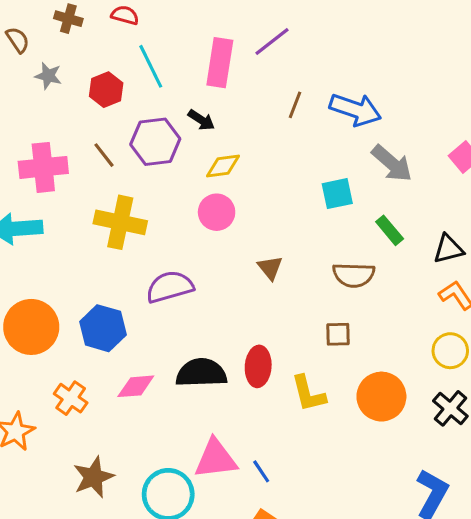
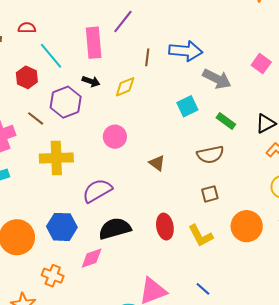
yellow diamond: (223, 166) -> (125, 87), moved
black semicircle: (201, 373) -> (115, 229), moved
blue line: (261, 471) -> (203, 289), moved

